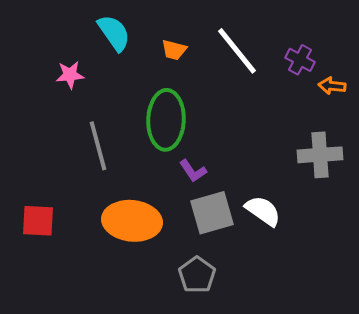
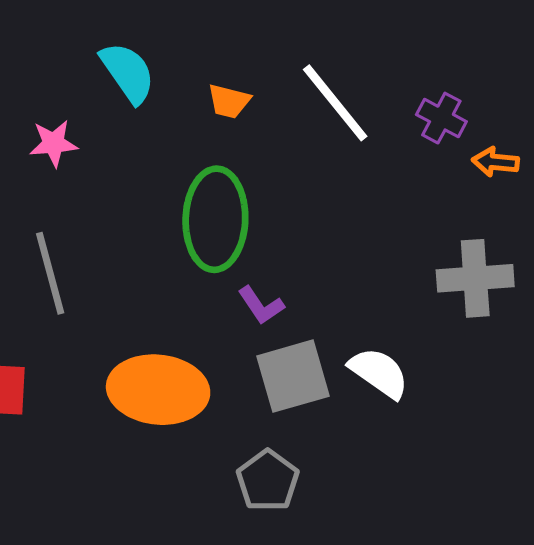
gray line: (98, 146) -> (50, 273), moved

